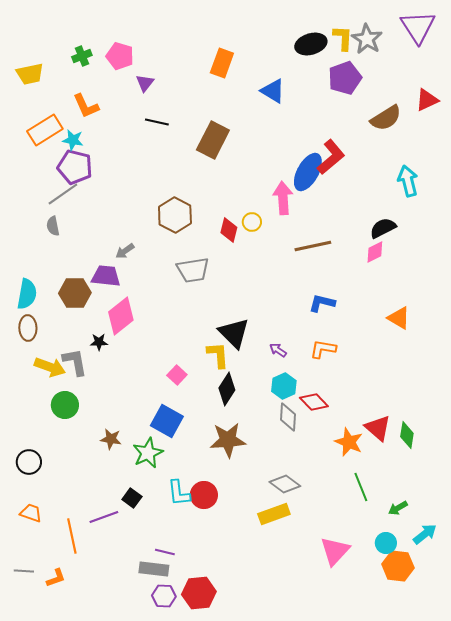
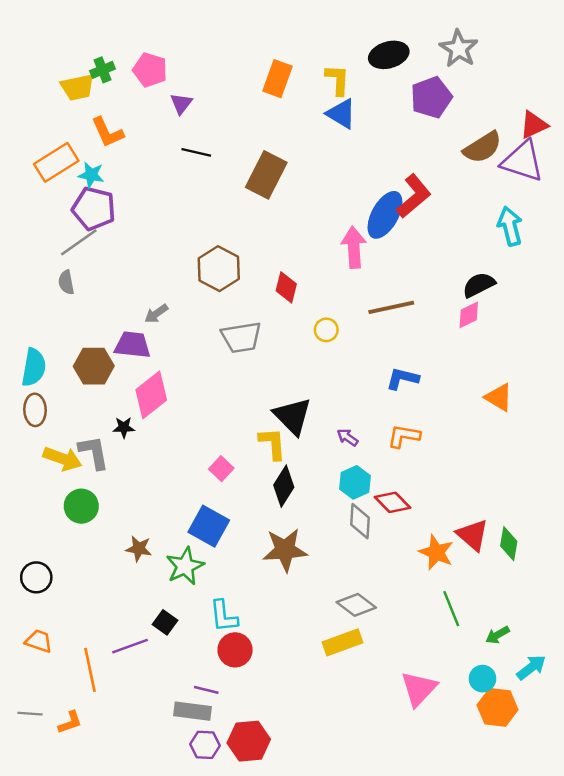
purple triangle: (418, 27) -> (522, 161), moved, turned -39
yellow L-shape: (343, 38) -> (338, 80), moved
yellow trapezoid: (30, 74) -> (78, 87), moved
yellow circle: (252, 222) -> (326, 330), moved
red circle: (204, 495) -> (235, 650), moved

